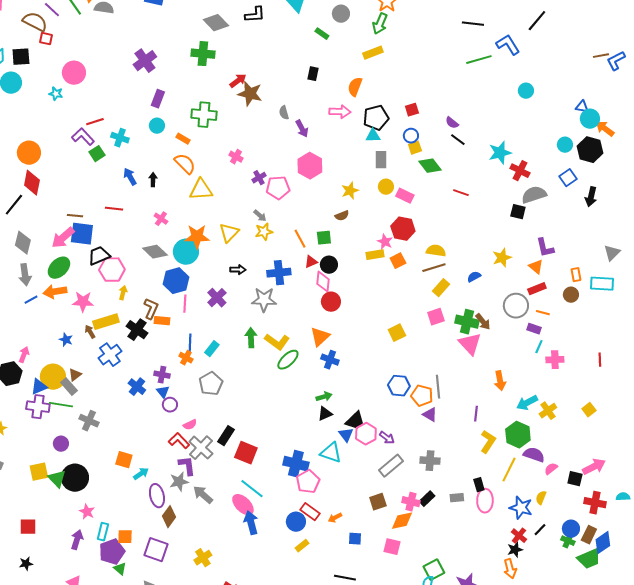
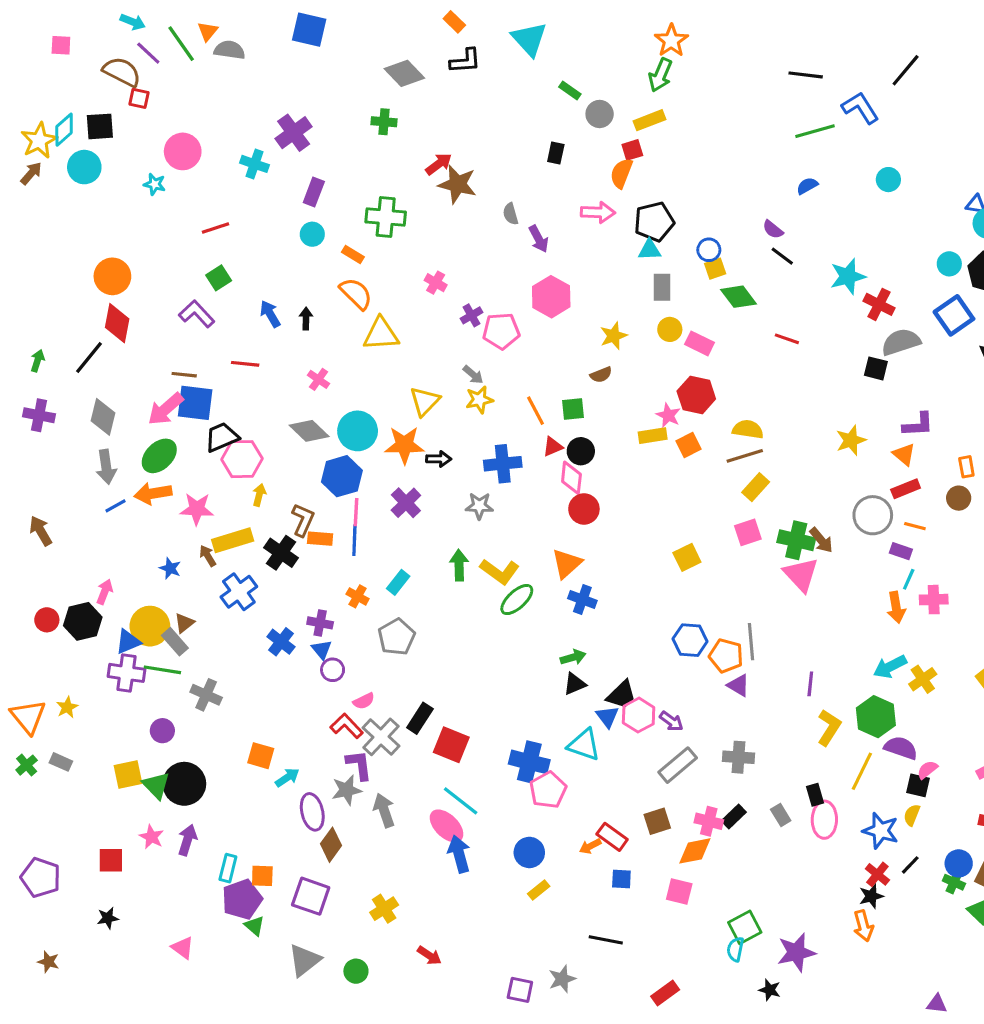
gray circle: (341, 14) -> (600, 114), moved
green cross: (203, 54) -> (384, 122), size x0.7
red square: (412, 110) -> (632, 150), moved
purple L-shape: (83, 137) -> (197, 314), moved
cyan cross: (120, 138) -> (254, 164), moved
blue square: (568, 178) -> (954, 315), size x1.4
orange star: (197, 237) -> (404, 445), moved
purple L-shape: (545, 248) -> (918, 425), turned -80
blue semicircle: (474, 277) -> (807, 186), moved
gray star: (264, 300) -> (479, 506), size x0.7
blue line: (190, 344) -> (354, 540), moved
orange arrow: (500, 381) -> (896, 607), moved
black square: (575, 479) -> (918, 785), moved
gray arrow: (203, 495) -> (384, 810), turned 30
gray rectangle: (457, 498) -> (781, 815), turned 64
pink star: (87, 512) -> (151, 837), moved
red rectangle: (310, 512) -> (612, 837), moved
purple arrow: (77, 540) -> (187, 840), moved

